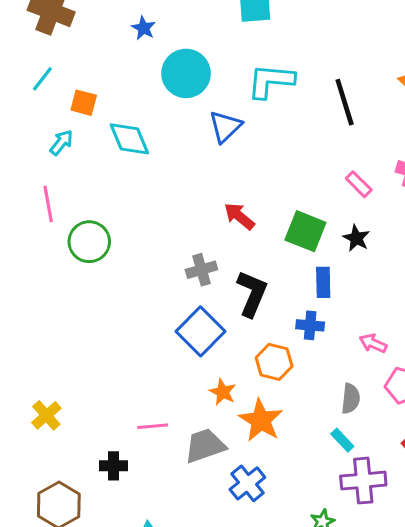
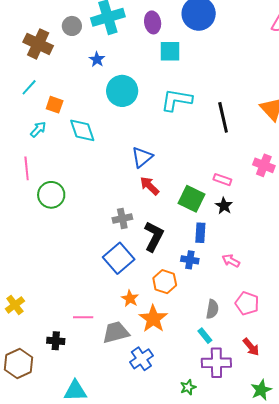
blue triangle: (225, 127) -> (142, 157), moved
pink rectangle: (359, 184) -> (222, 180), moved, turned -30
pink arrow: (373, 343) -> (231, 261), moved

